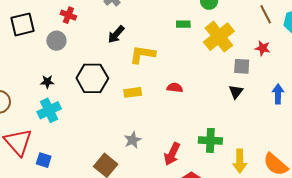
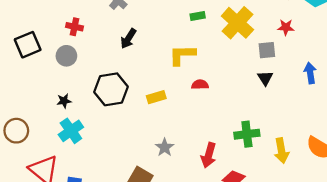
yellow L-shape: (142, 54) -> (182, 55), moved

